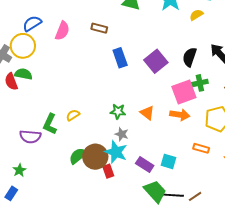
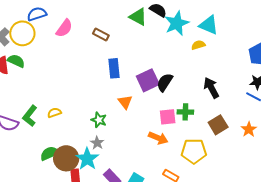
black semicircle: (190, 57) -> (165, 82), moved
pink square: (184, 92) -> (168, 117), size x0.7
orange triangle: (147, 113) -> (125, 102), moved

